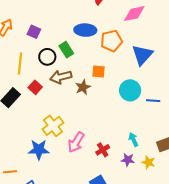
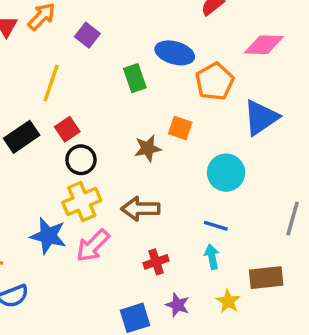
orange pentagon: (111, 41) -> (215, 82), turned -30
black circle: (47, 57) -> (81, 160), moved
brown arrow: (61, 77) -> (140, 209), moved
blue line: (153, 101) -> (216, 226), moved
pink arrow: (76, 142) -> (93, 246), moved
purple star: (128, 160) -> (178, 305), moved

